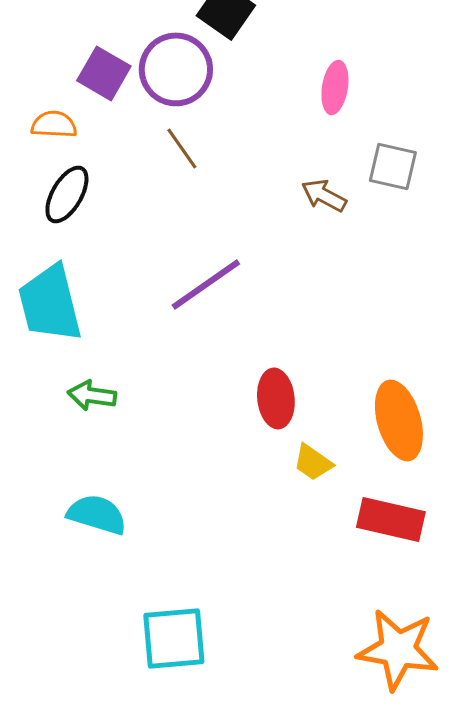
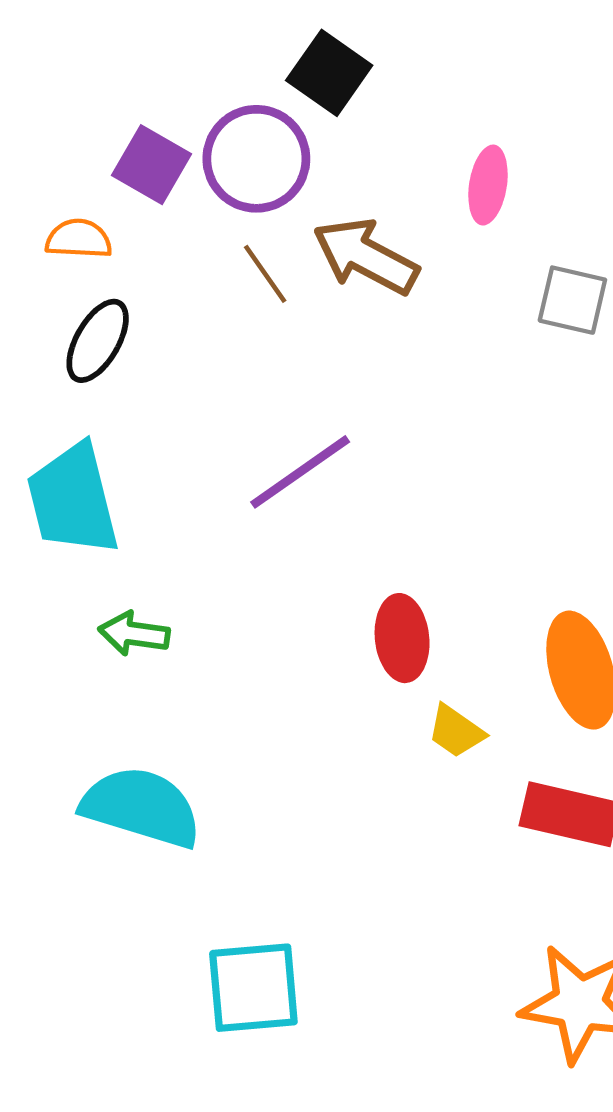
brown arrow: (324, 195) -> (366, 256), moved, size x1.6
cyan semicircle: (97, 514) -> (141, 807), size x1.4

